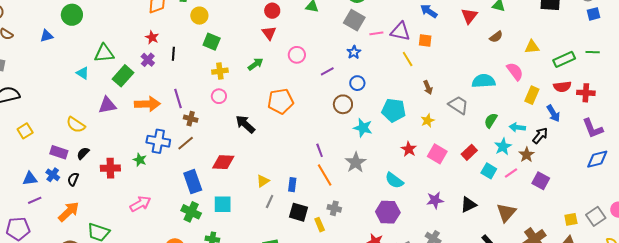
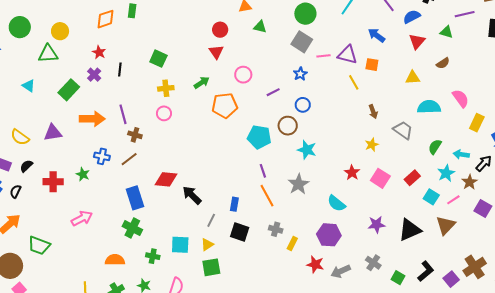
yellow circle: (199, 16) -> (60, 31), moved
yellow triangle: (532, 47) -> (413, 78), moved
green triangle: (104, 53) -> (48, 54), moved
orange pentagon: (281, 101) -> (225, 106), moved
purple triangle: (107, 105) -> (53, 133), moved
cyan pentagon: (394, 110) -> (259, 137), moved
black arrow: (245, 124) -> (192, 195), moved
blue cross: (158, 141) -> (102, 156), size x0.7
yellow triangle: (263, 181) -> (207, 245), moved
cyan square: (223, 204) -> (180, 245), moved
black triangle: (468, 205) -> (410, 230), size x1.4
brown triangle: (506, 213) -> (446, 225), moved
yellow rectangle: (320, 225) -> (292, 243), moved, turned 48

